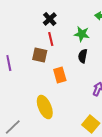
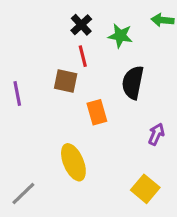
green star: (82, 34) -> (120, 36), moved
black semicircle: (83, 56) -> (133, 83), size x1.5

